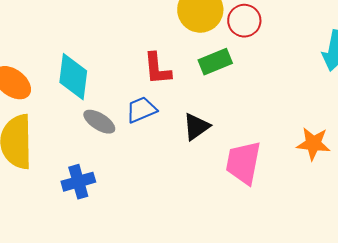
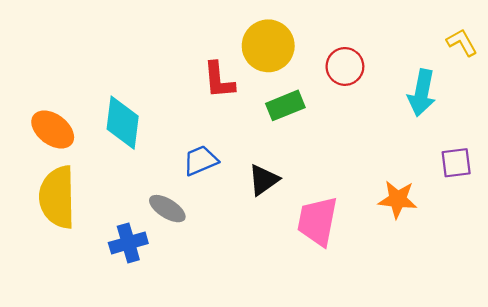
red circle: (244, 21) -> (345, 66), moved
red L-shape: (157, 69) -> (219, 80), moved
gray ellipse: (99, 122) -> (167, 209), moved

